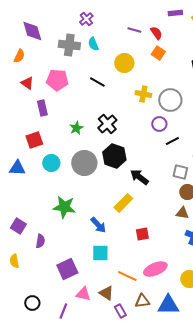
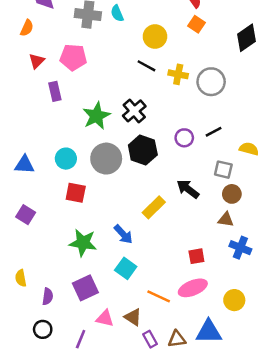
black line: (97, 82) -> (146, 66), moved
red triangle: (27, 83) -> (37, 61), turned 40
purple circle: (159, 124) -> (184, 138), moved
green star: (76, 128) -> (96, 116), size x1.6
red square: (34, 140) -> (76, 193), moved, turned 30
black arrow: (139, 177) -> (188, 189), moved
green star: (64, 207) -> (83, 243), moved
purple square: (18, 226) -> (26, 215), moved
red square: (142, 234) -> (196, 256), moved
purple semicircle: (40, 241) -> (48, 296), moved
cyan square: (100, 253) -> (126, 268), turned 36
brown triangle: (142, 301) -> (177, 339), moved

